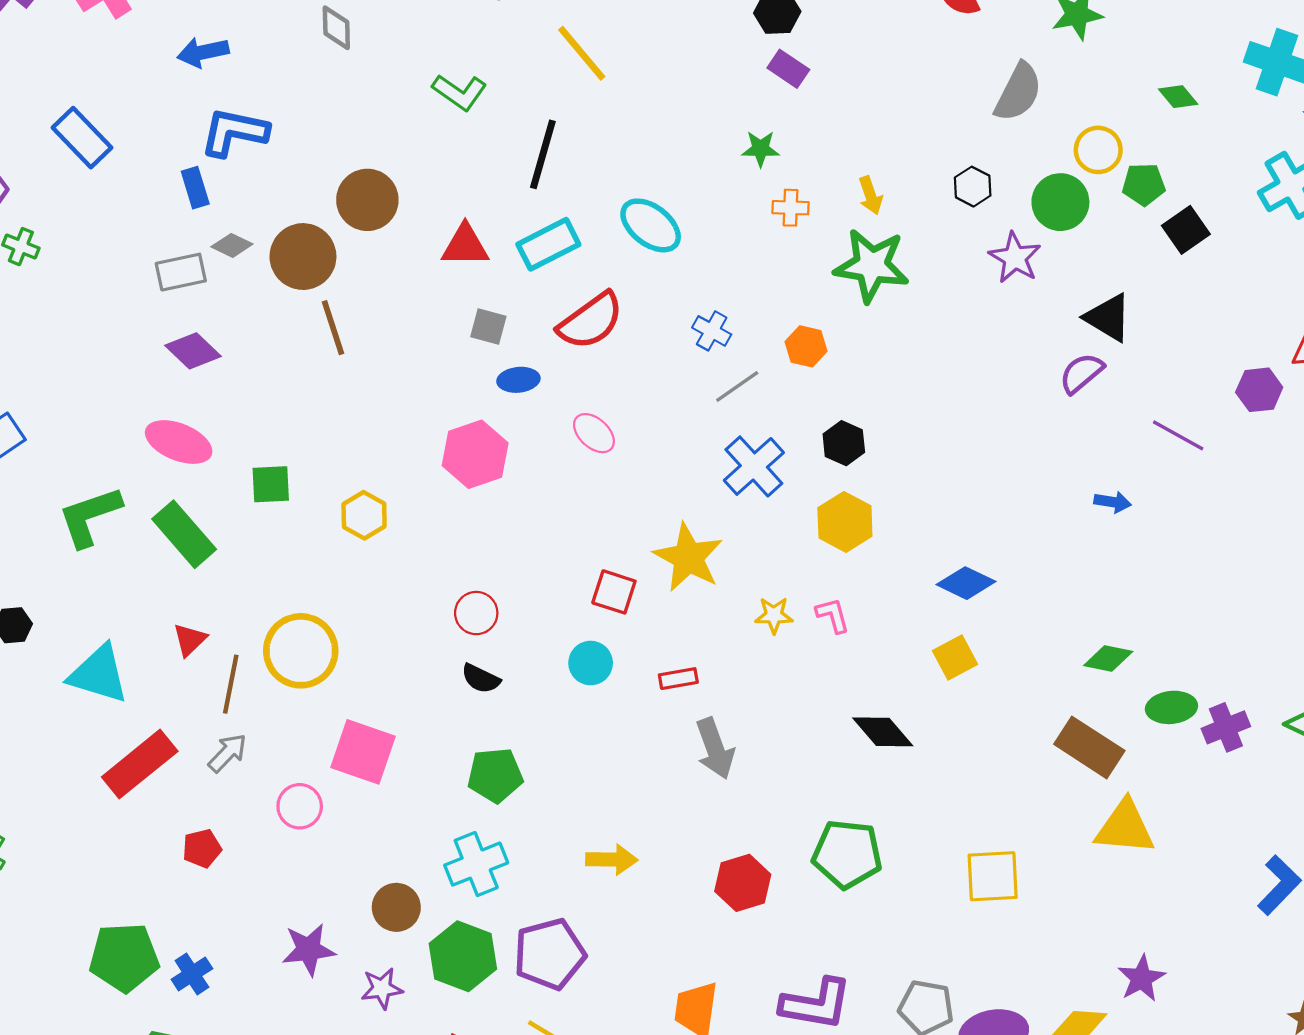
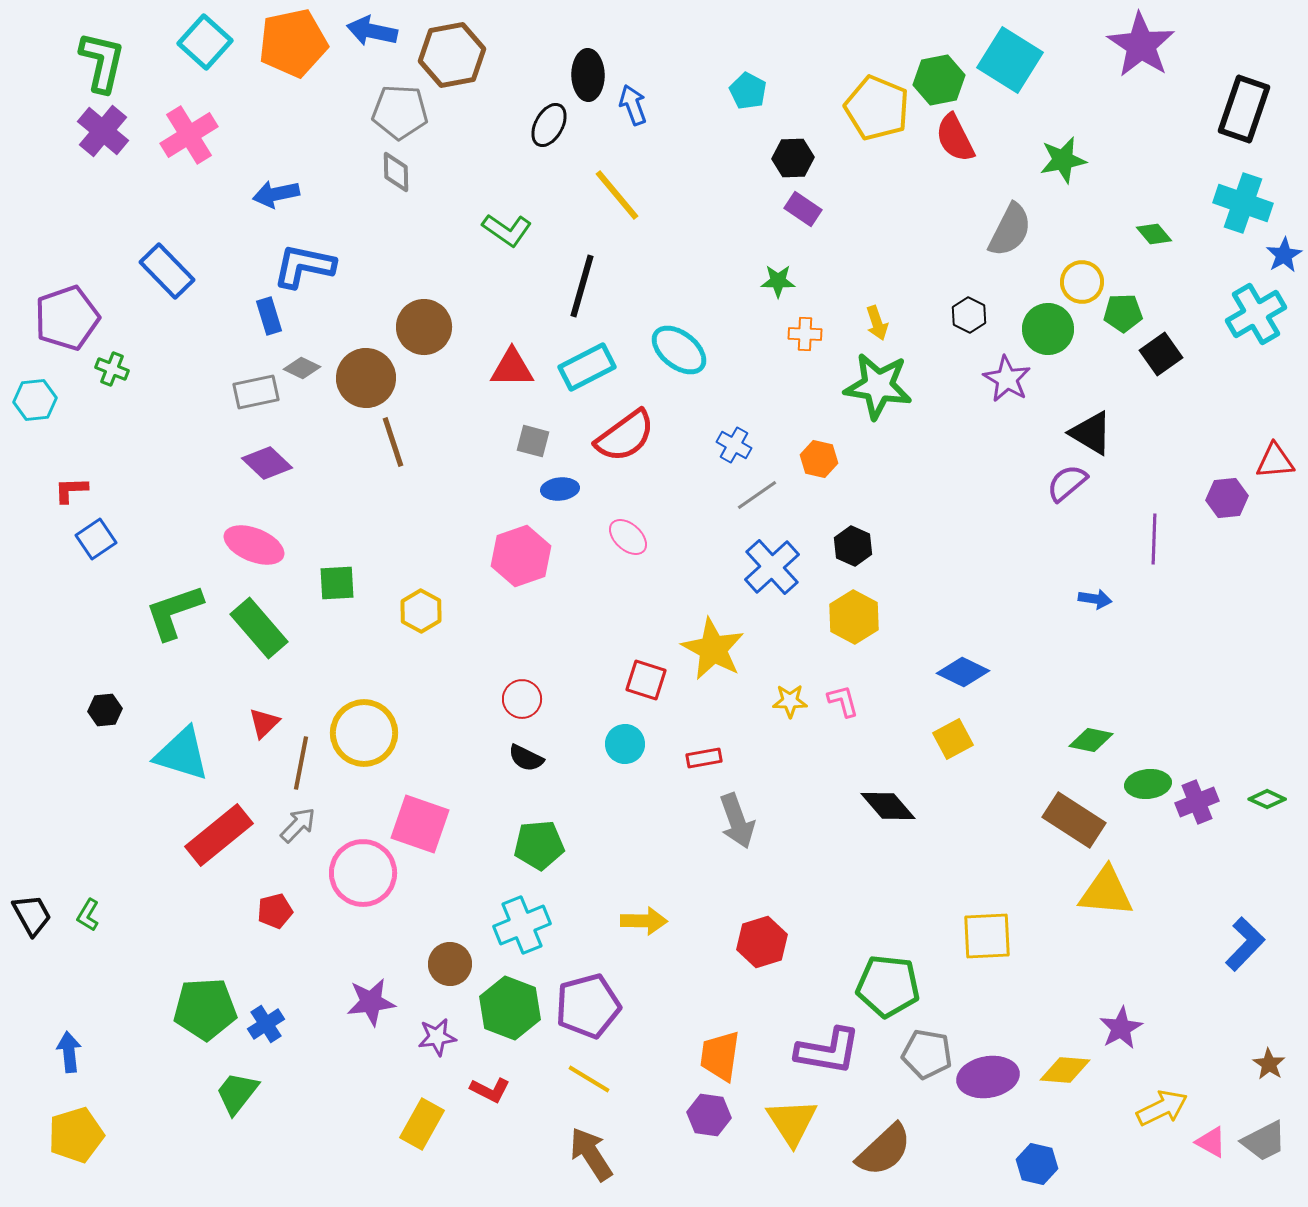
purple line: (1178, 435) -> (1154, 539), turned 63
pink circle: (300, 806) -> (363, 873), size x1.6
green pentagon: (847, 854) -> (888, 986), moved

